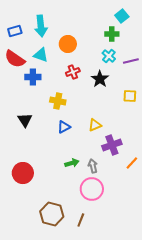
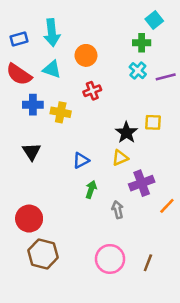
blue cross: (33, 77) -> (33, 105), moved
black star: (100, 79) -> (126, 133), moved
yellow square: (130, 96) -> (153, 122), moved
yellow cross: (58, 101) -> (61, 112), moved
green arrow: (72, 163) -> (91, 189), moved, turned -56
pink circle: (92, 189) -> (110, 259), moved
brown hexagon: (52, 214) -> (43, 254), moved
brown line: (81, 220) -> (148, 263), moved

